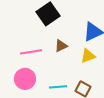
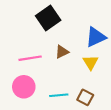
yellow triangle: (88, 56) -> (90, 62), turned -42

